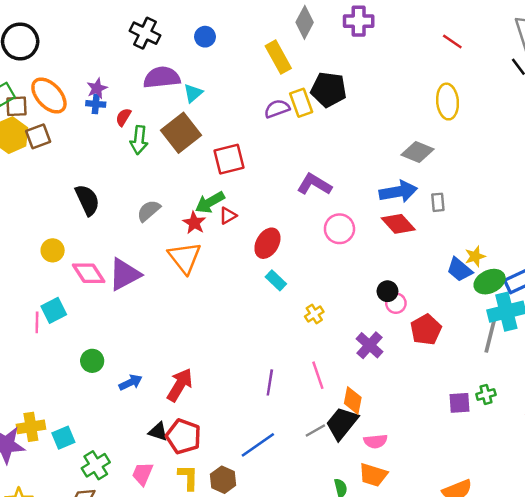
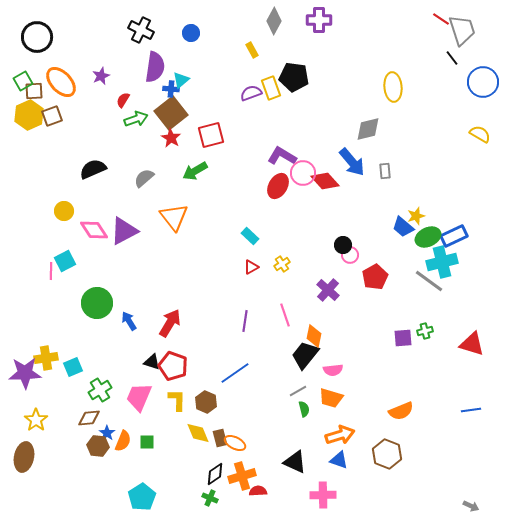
red line: (452, 41) -> (441, 19), moved
yellow rectangle: (278, 57) -> (252, 50), size x0.6
purple semicircle: (162, 78) -> (155, 67), turned 104
blue cross: (96, 104) -> (171, 89), moved
green arrow: (139, 140) -> (136, 119), turned -115
gray diamond: (417, 152) -> (368, 129), turned -36
blue arrow: (398, 192) -> (352, 162), turned 60
black semicircle: (87, 200) -> (93, 169), turned -88
red triangle: (228, 216) -> (251, 267), moved
red star: (194, 223) -> (171, 138), moved
red diamond: (398, 224) -> (325, 181), moved
pink circle: (339, 229) -> (303, 173), moved
red ellipse: (267, 243) -> (278, 186), moved
gray line: (491, 334) -> (429, 281), turned -68
green circle: (92, 361) -> (97, 303), size x1.6
blue arrow: (131, 382) -> (129, 321), turned -96
gray line: (315, 430) -> (298, 391), moved
pink trapezoid: (143, 474) -> (139, 397), size x1.4

